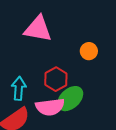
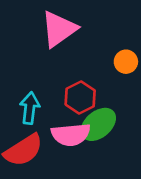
pink triangle: (38, 29) -> (59, 29), turned -48

